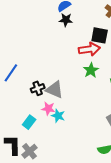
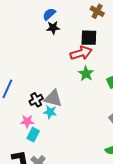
pink star: (48, 109) -> (27, 121), moved
cyan star: (58, 116) -> (50, 112), moved

